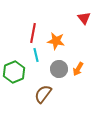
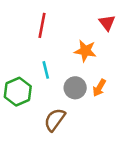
red line: (33, 33) -> (42, 25), moved
orange star: (56, 41) -> (85, 51), moved

